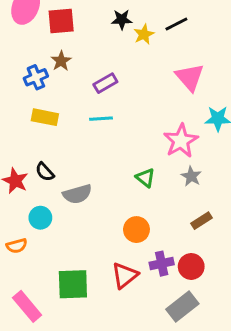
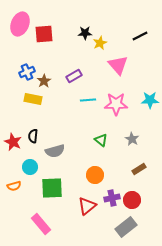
black line: (176, 24) -> (140, 36), moved
brown star: (61, 61) -> (44, 81), moved
pink triangle: (190, 77) -> (118, 65), moved
cyan line: (101, 119) -> (88, 100), moved
pink star: (181, 141) -> (116, 104), moved, turned 30
black semicircle: (45, 172) -> (33, 136), turned 48
green square: (73, 284) -> (52, 188), moved
pink rectangle: (27, 306) -> (41, 224), moved

